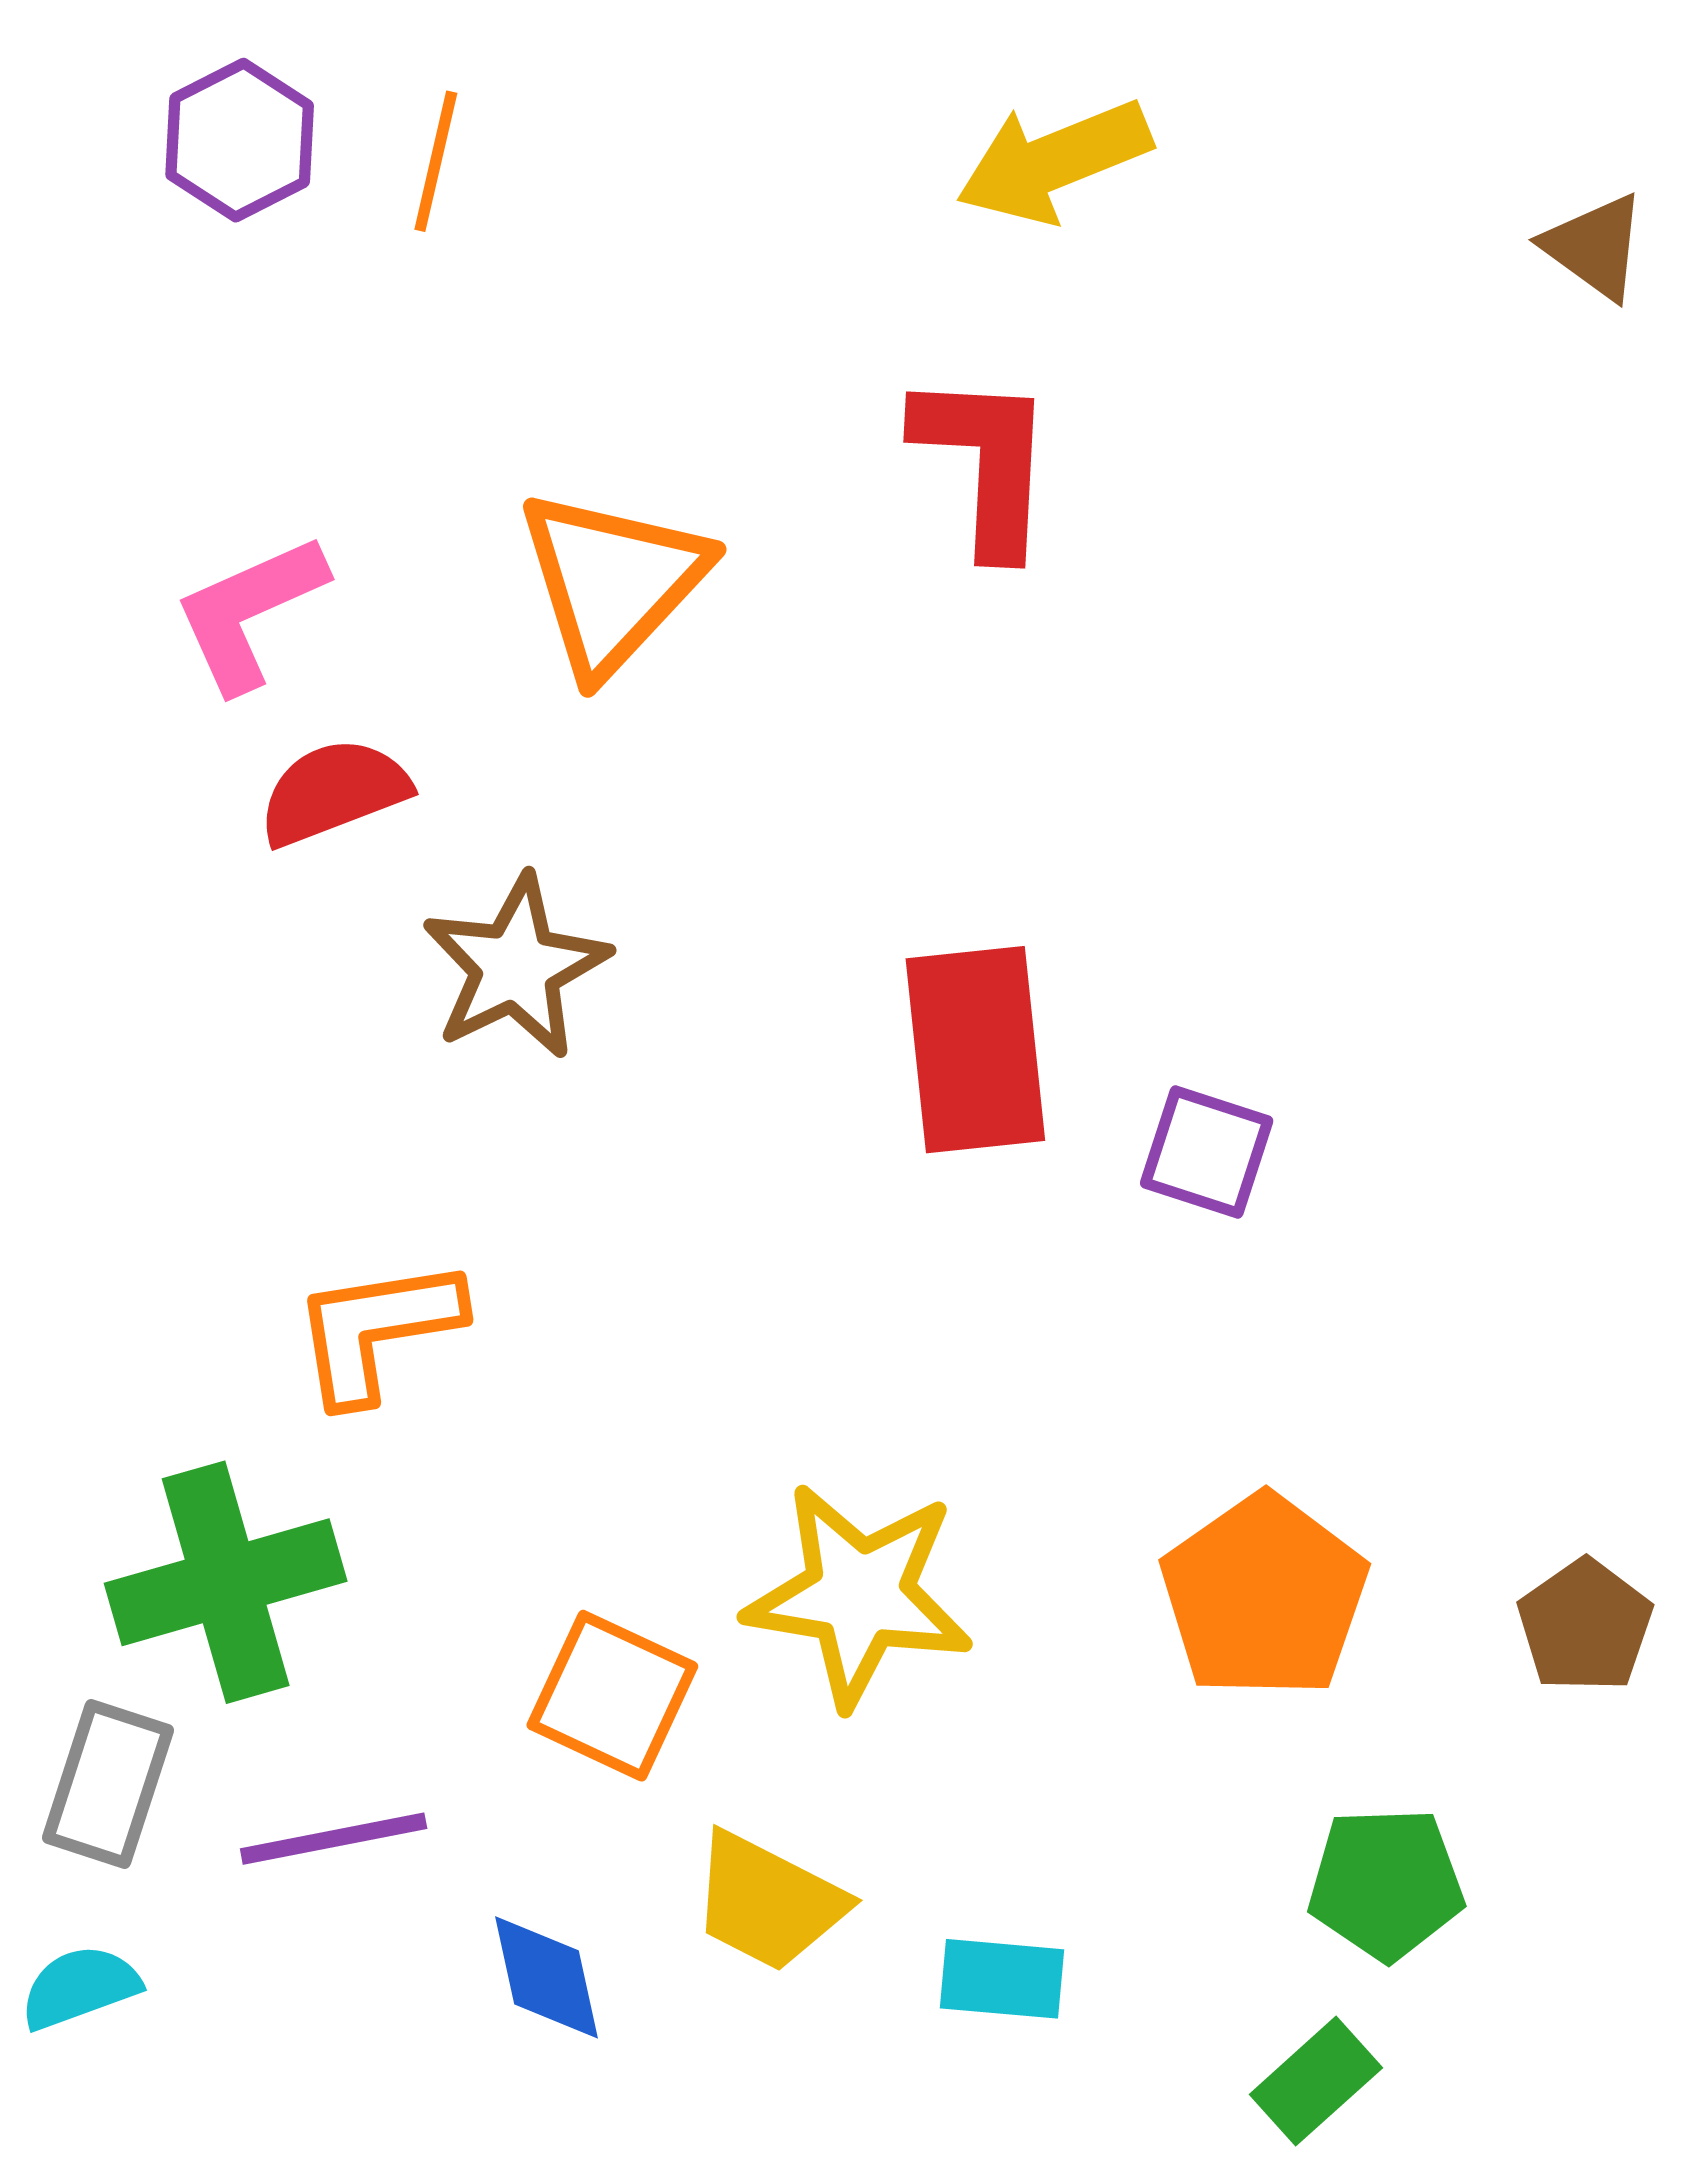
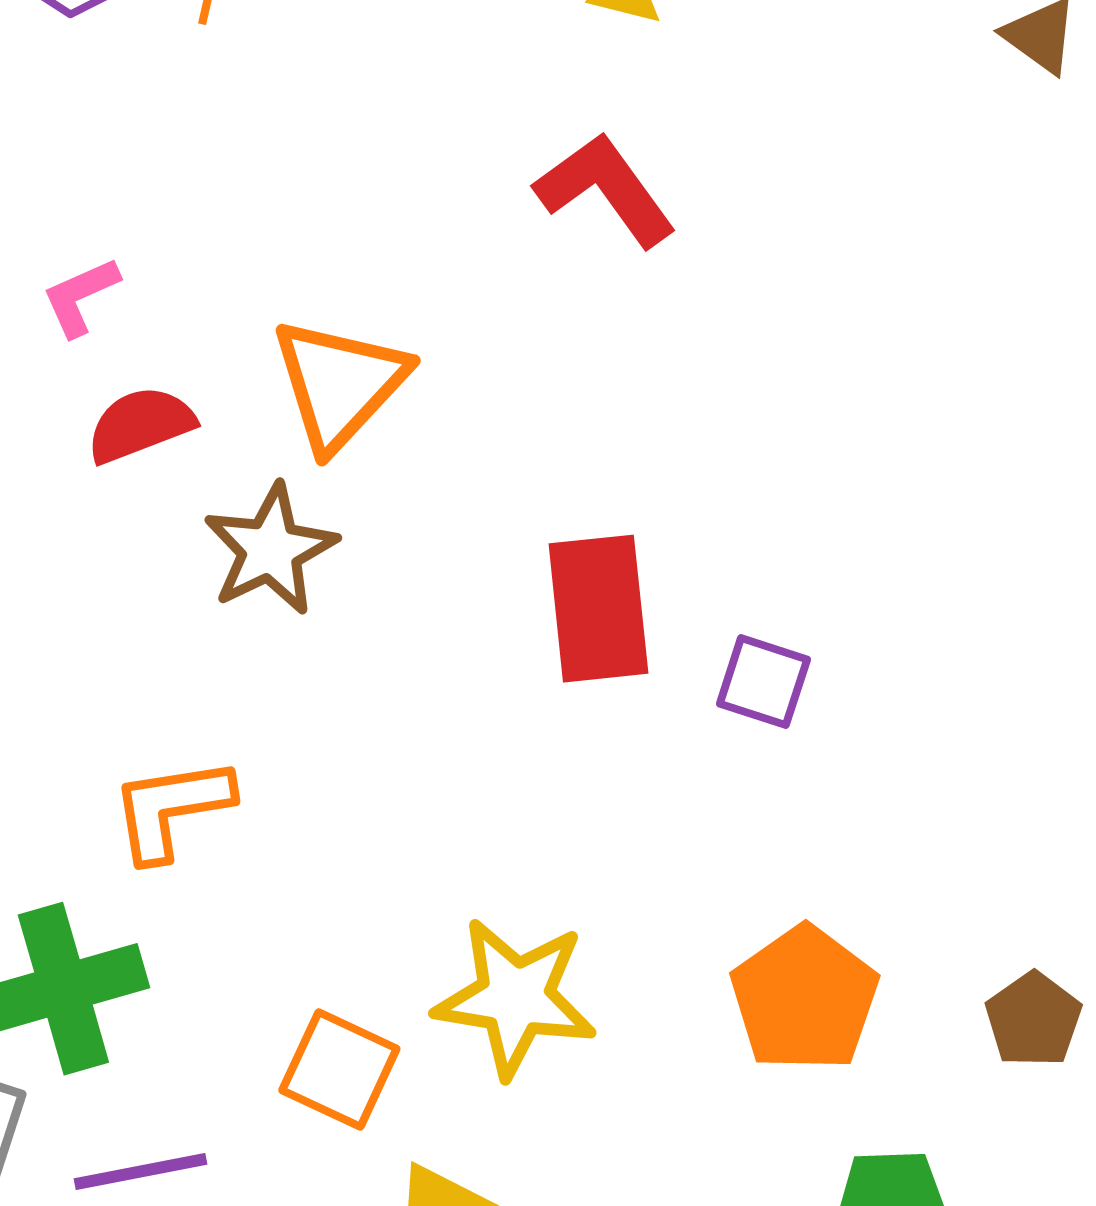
red L-shape: (985, 462) -> (605, 190), turned -39
orange triangle: (612, 582) -> (339, 384), moved
pink L-shape: (249, 612) -> (80, 297), size x0.7

